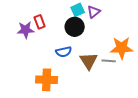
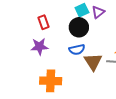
purple star: (26, 30) -> (39, 47), moved
blue semicircle: (64, 52) -> (77, 50), moved

